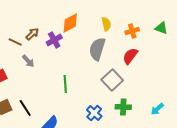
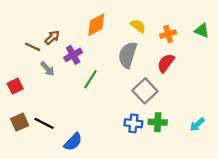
yellow semicircle: (106, 24) -> (138, 26), turned -40
purple cross: (54, 40) -> (73, 55), moved
green line: (65, 84) -> (90, 79), moved, turned 36
black line: (25, 108) -> (44, 123), turned -30
blue cross: (94, 113) -> (133, 123), moved, turned -35

